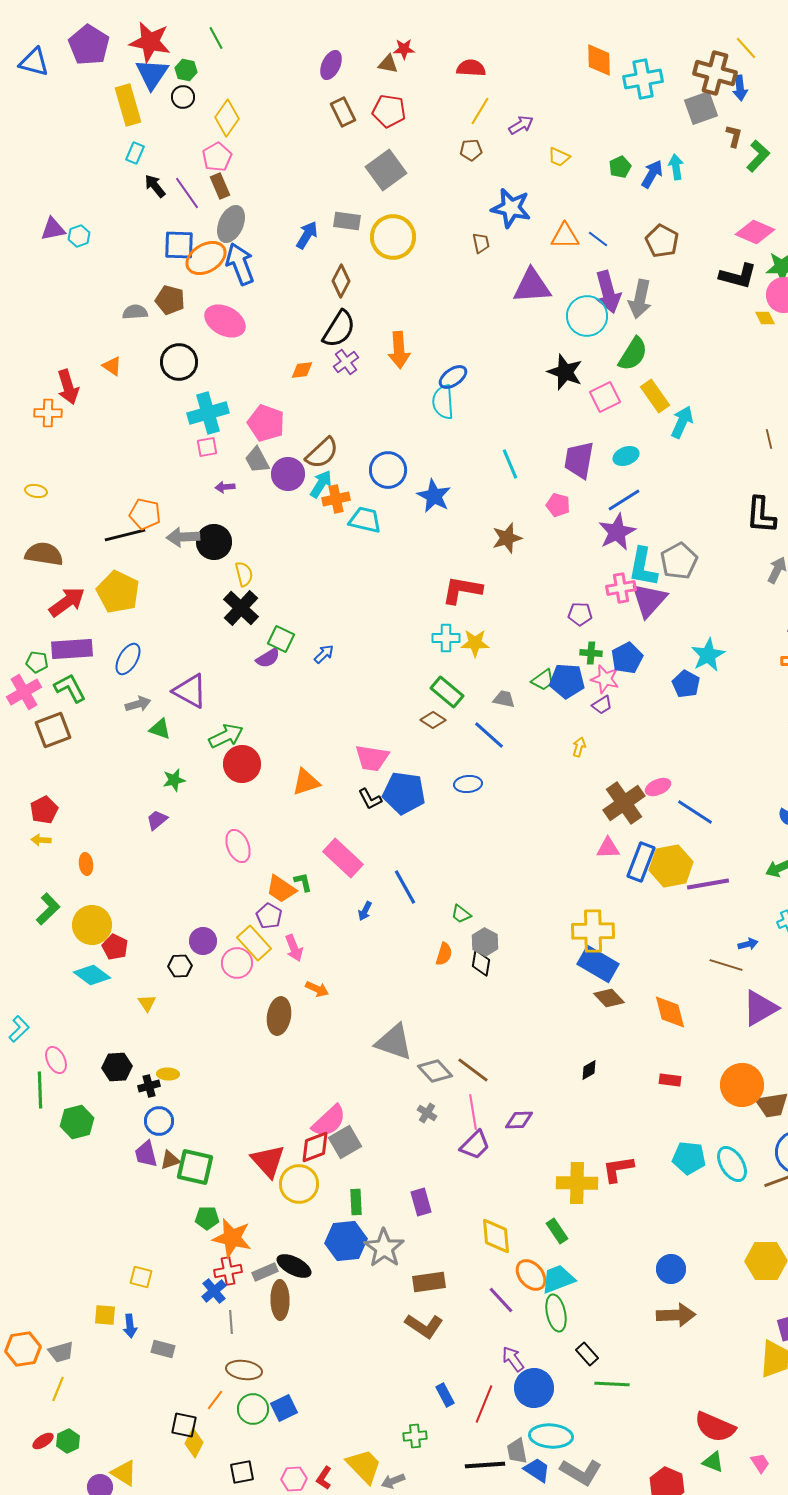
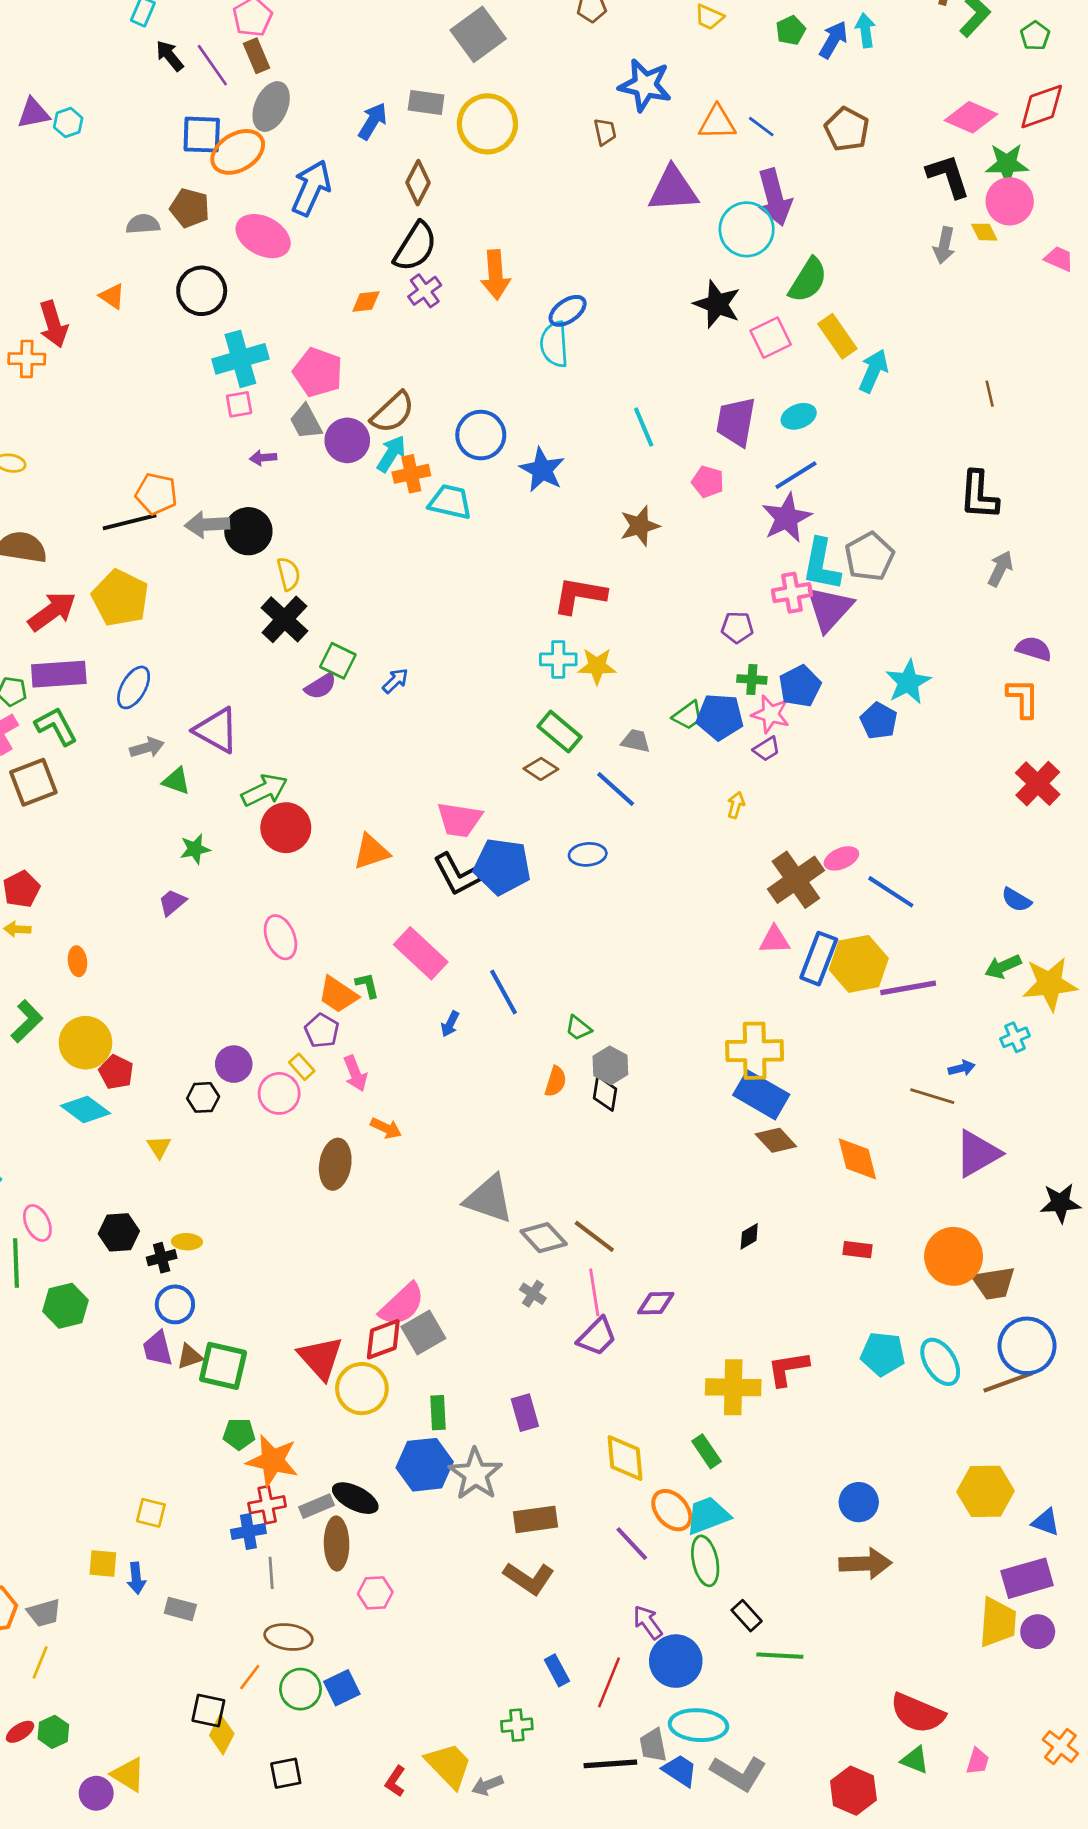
blue arrow: (240, 264) -> (311, 188), moved, turned 45
black L-shape: (738, 276) -> (948, 176), turned -123
gray arrow: (640, 299) -> (944, 245), moved, size x0.7
black L-shape: (370, 799) -> (457, 874), size x1.5
yellow rectangle: (254, 943) -> (302, 1067), size x0.6
blue cross: (214, 1291) -> (248, 1531), turned 30
pink trapezoid: (760, 1463) -> (978, 1761), turned 50
pink hexagon: (294, 1479) -> (375, 1593), moved

